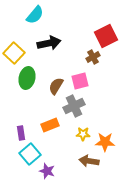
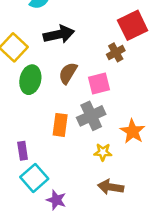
brown semicircle: (56, 86) -> (68, 73), moved
orange rectangle: (50, 125) -> (60, 125), moved, turned -60
orange star: (105, 142) -> (133, 131), moved, turned 30

